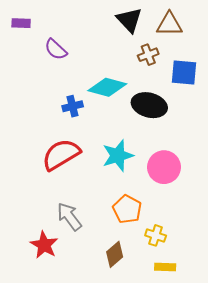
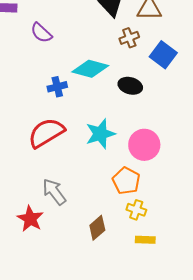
blue square: (184, 73) -> (163, 55), turned 32
black ellipse: (149, 105) -> (130, 86), size x0.7
orange pentagon: (127, 209) -> (126, 181), moved

